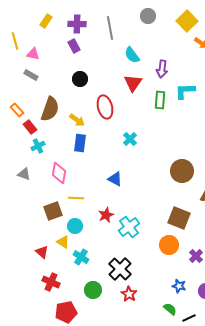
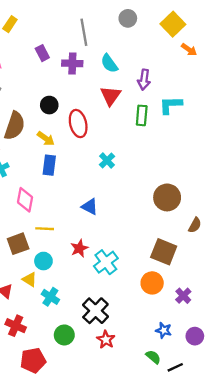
purple cross: (77, 24) -> (72, 63), moved
black circle: (80, 79) -> (49, 105), moved

